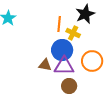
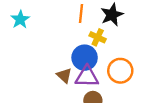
orange line: (59, 24) -> (81, 14), moved
brown triangle: (45, 65) -> (64, 75), turned 32

